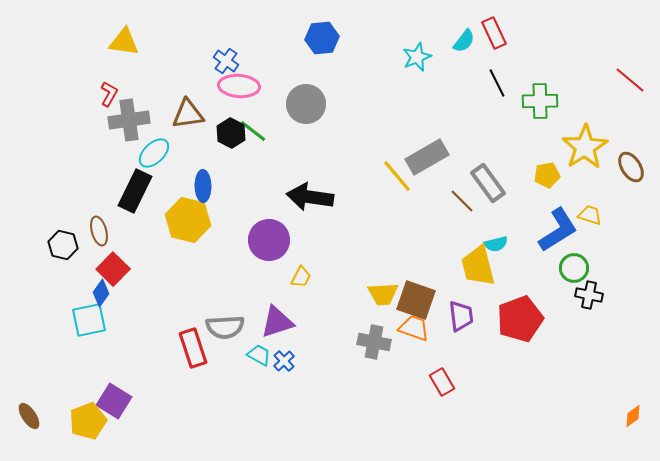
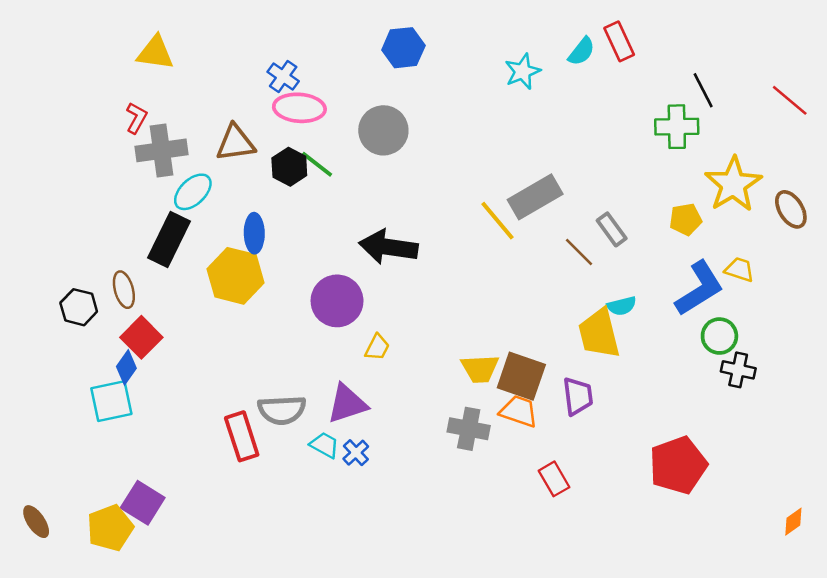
black line: (497, 83) -> (703, 90), moved
gray rectangle: (488, 183) -> (612, 229), size x0.7
red pentagon: (520, 319) -> (678, 465), moved

